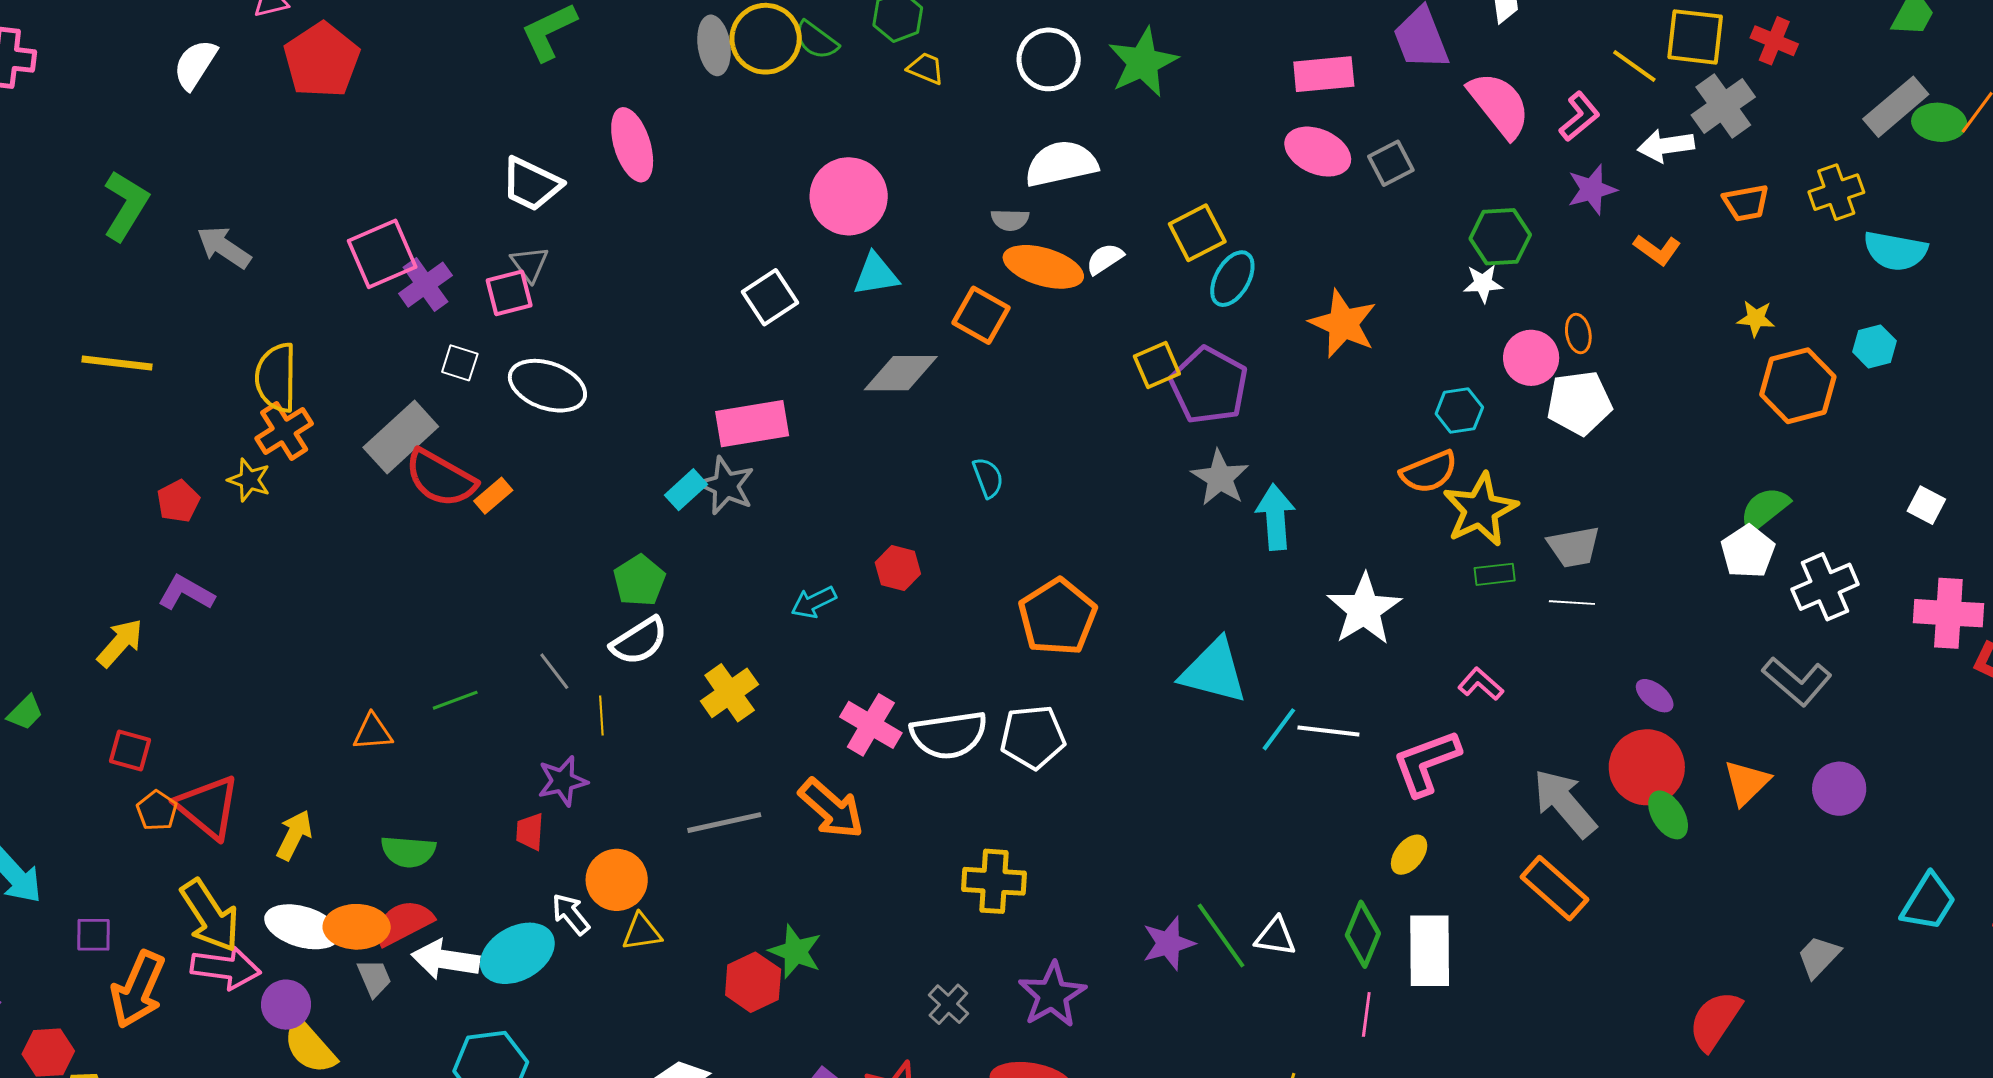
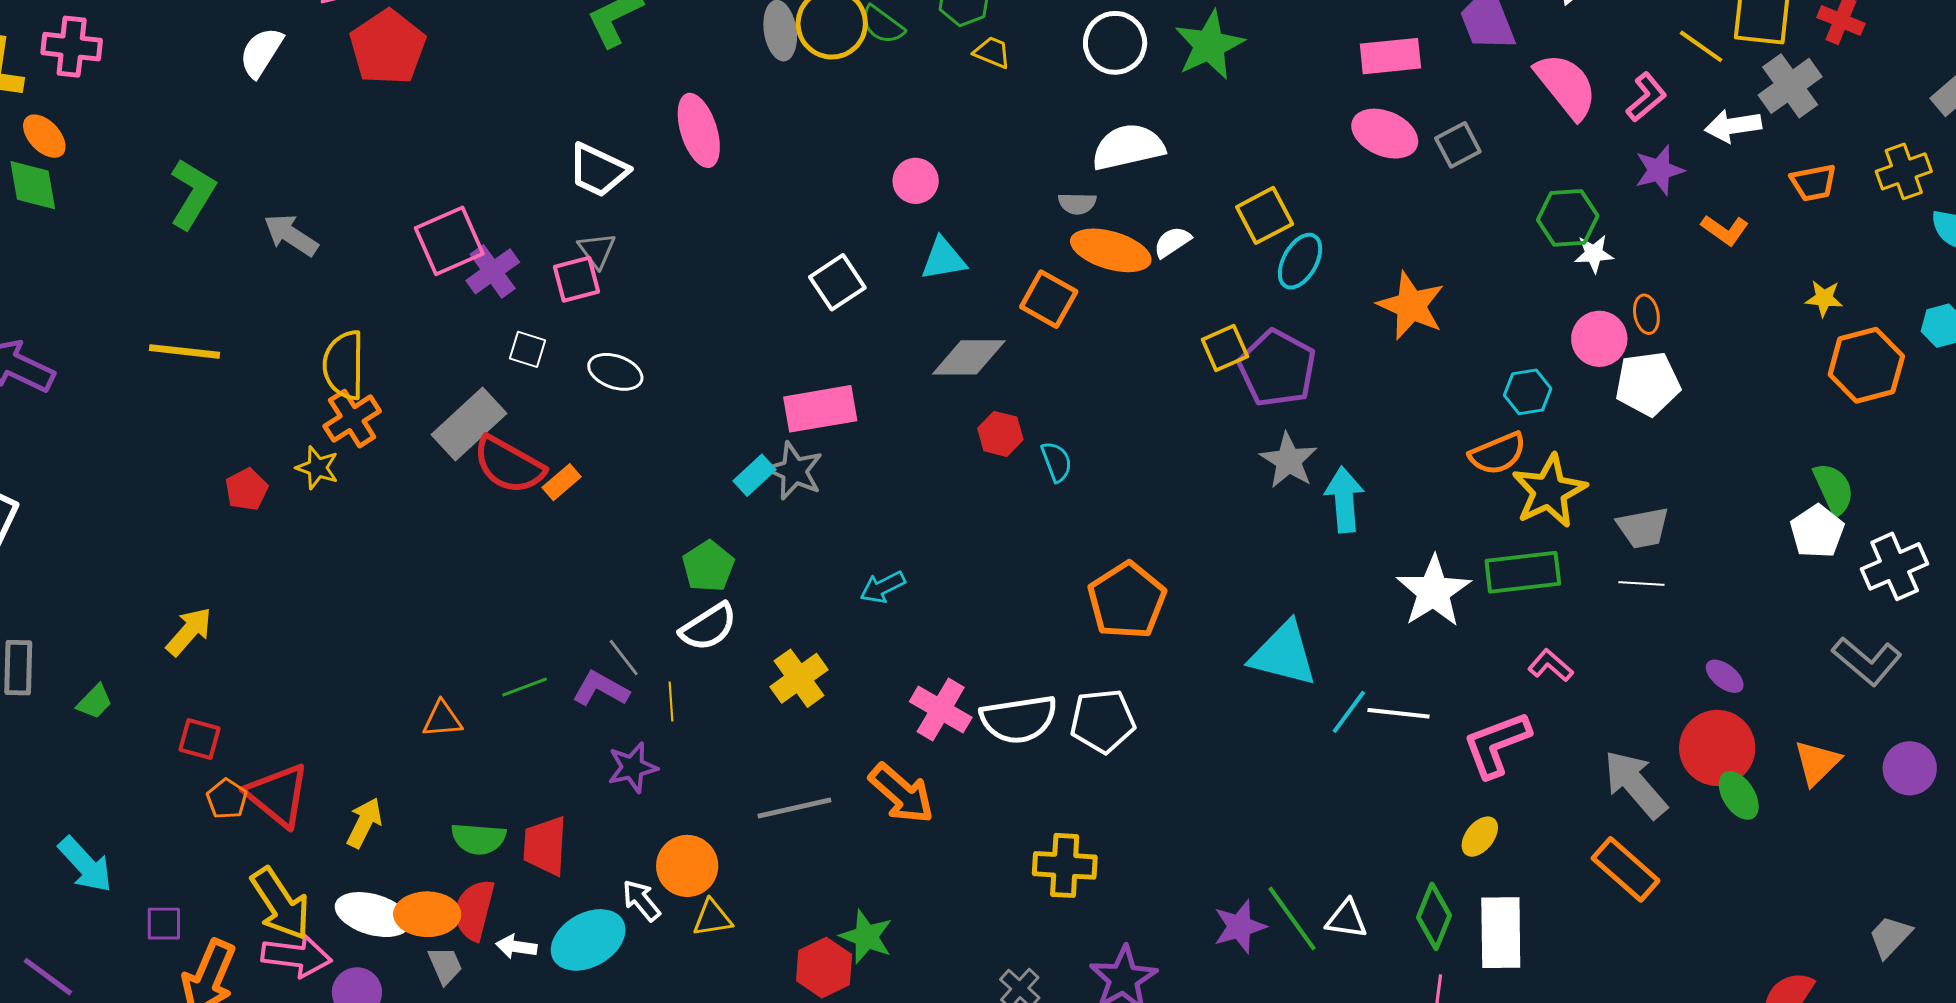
pink circle: (849, 196) -> (916, 181), size x0.6
white star: (1483, 283) -> (1594, 254), moved
white ellipse: (547, 386) -> (615, 372), size x0.7
green semicircle: (1764, 509) -> (1834, 489), turned 104
red hexagon: (898, 568) -> (1000, 434), moved
green rectangle: (1495, 574) -> (1523, 572), moved, size x1.8
purple L-shape: (186, 593) -> (601, 689), moved
red trapezoid: (530, 832) -> (545, 846), moved, size x1.6
red semicircle: (403, 923) -> (474, 910), turned -48
white arrow: (446, 960) -> (516, 947), size x0.6

